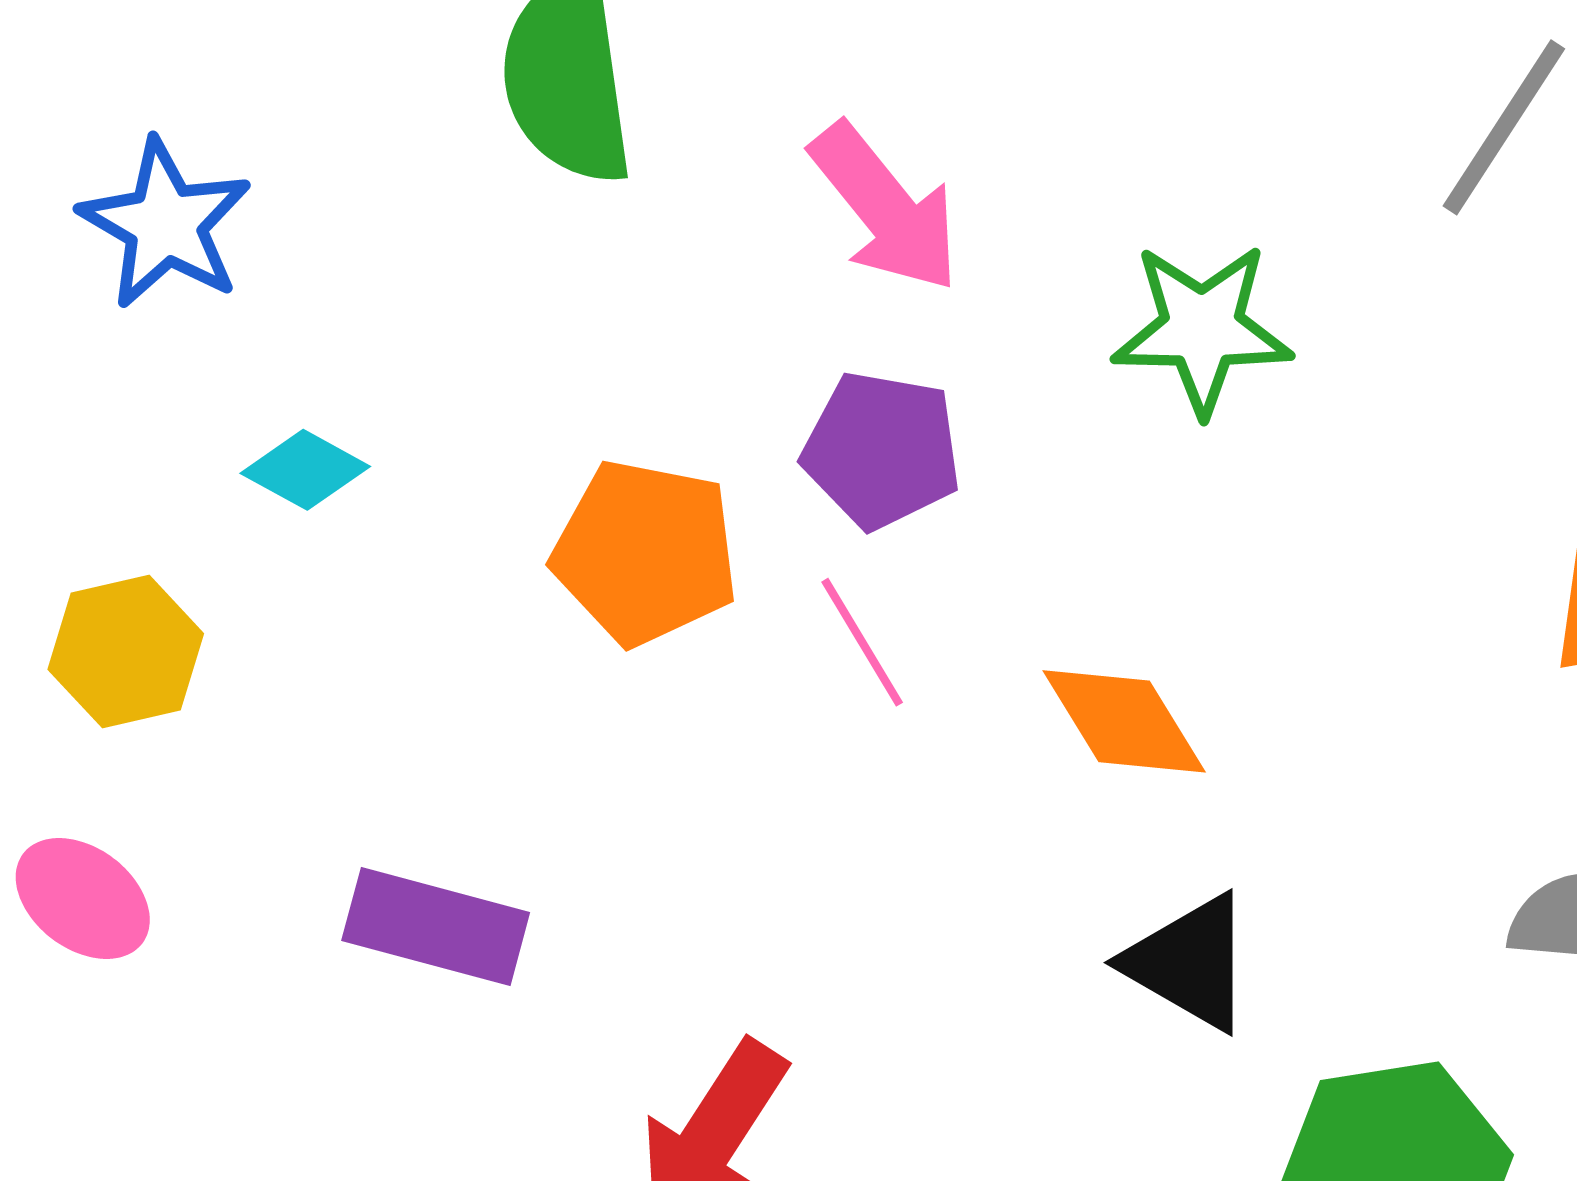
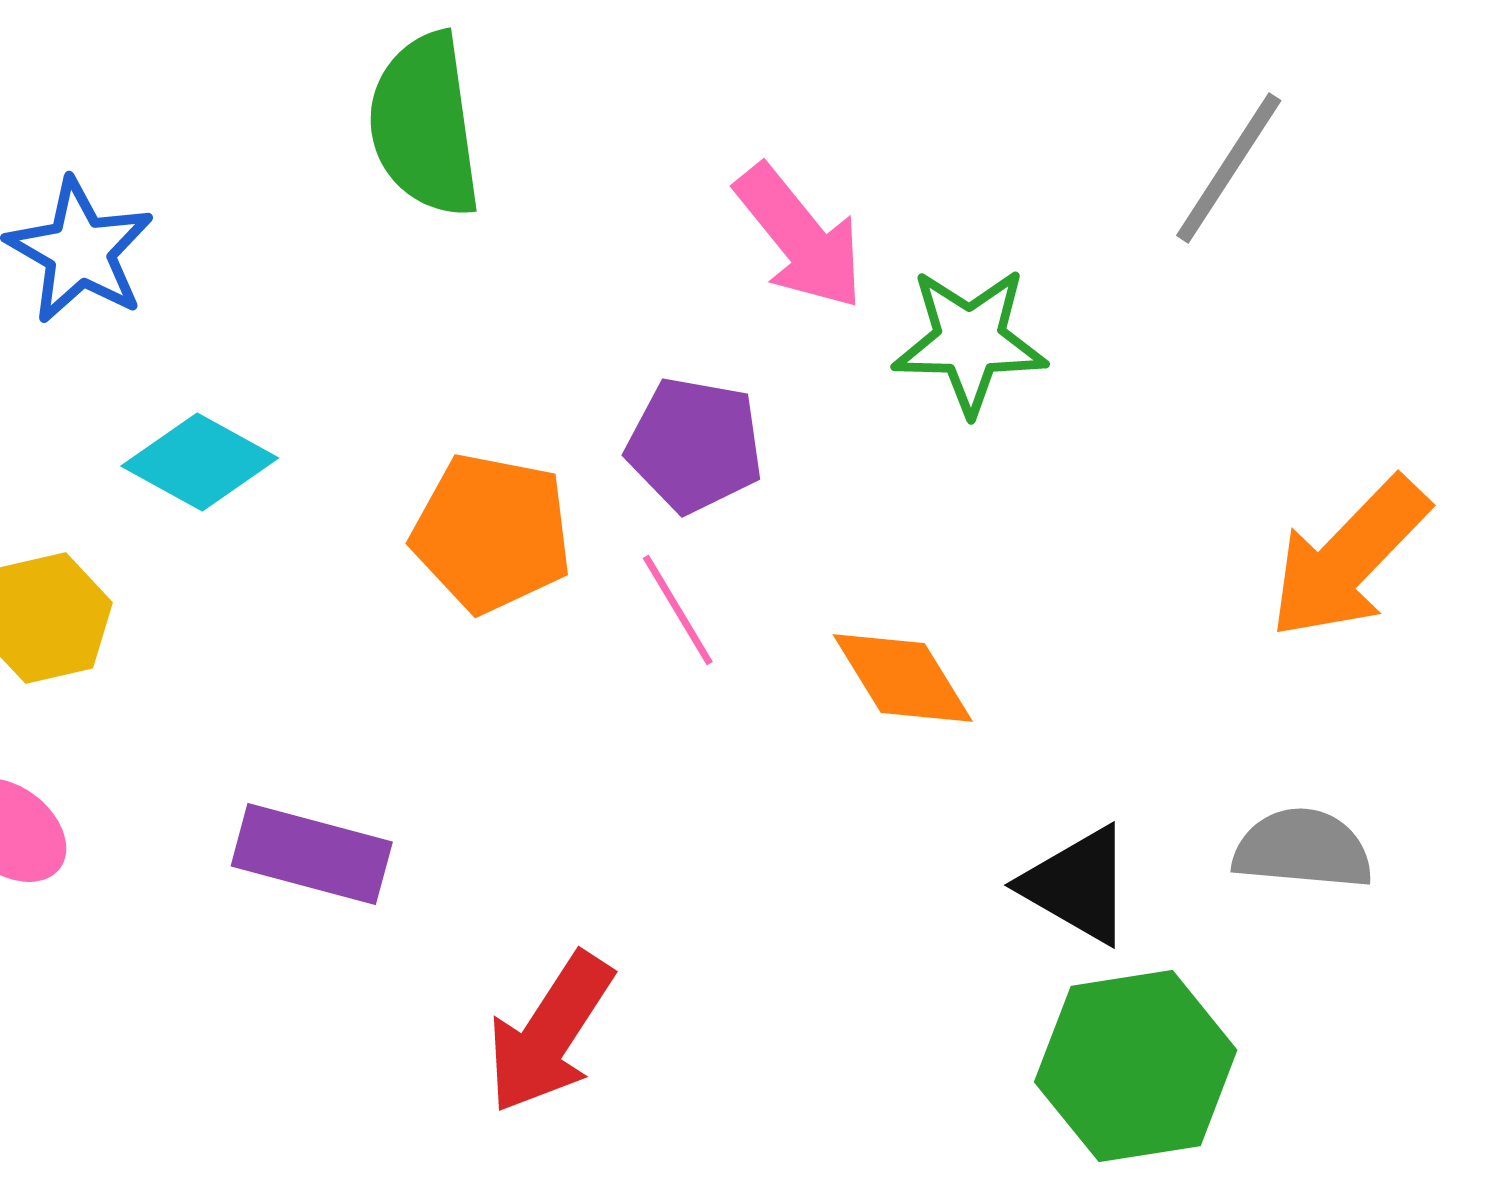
pink arrow: (885, 208) -> (800, 237), moved
cyan diamond: (305, 470) -> (200, 462), size x1.4
black triangle: (1189, 963) -> (1078, 885), moved

